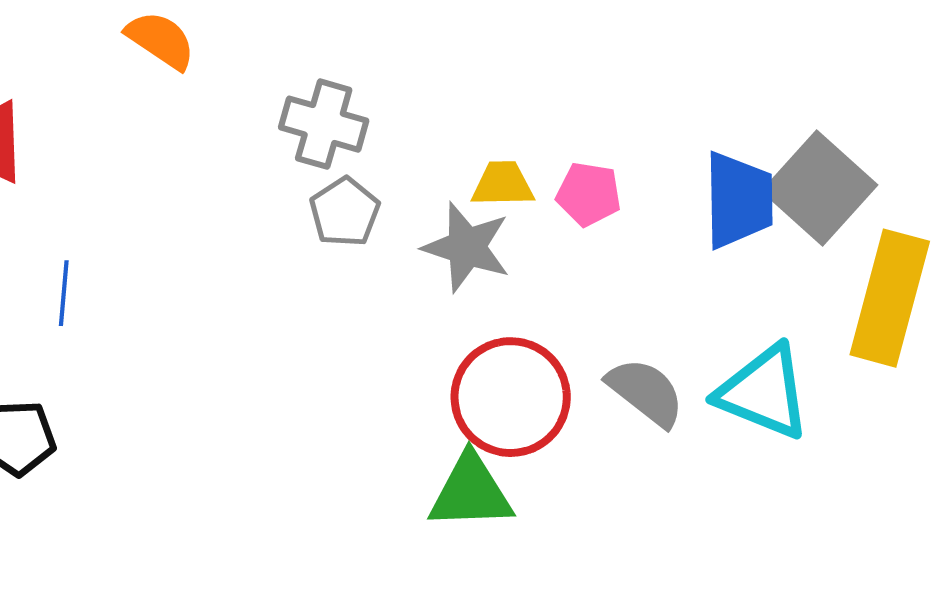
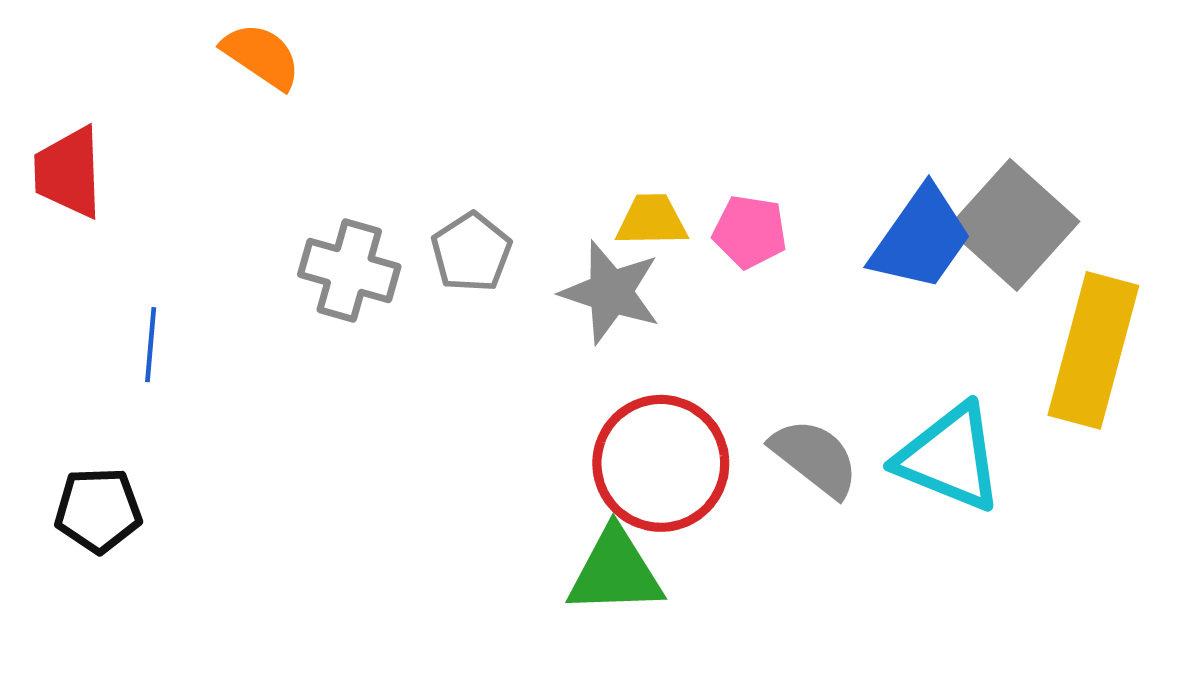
gray cross: (324, 124) -> (349, 270), moved
blue trapezoid: (739, 200) -> (921, 239), turned 36

